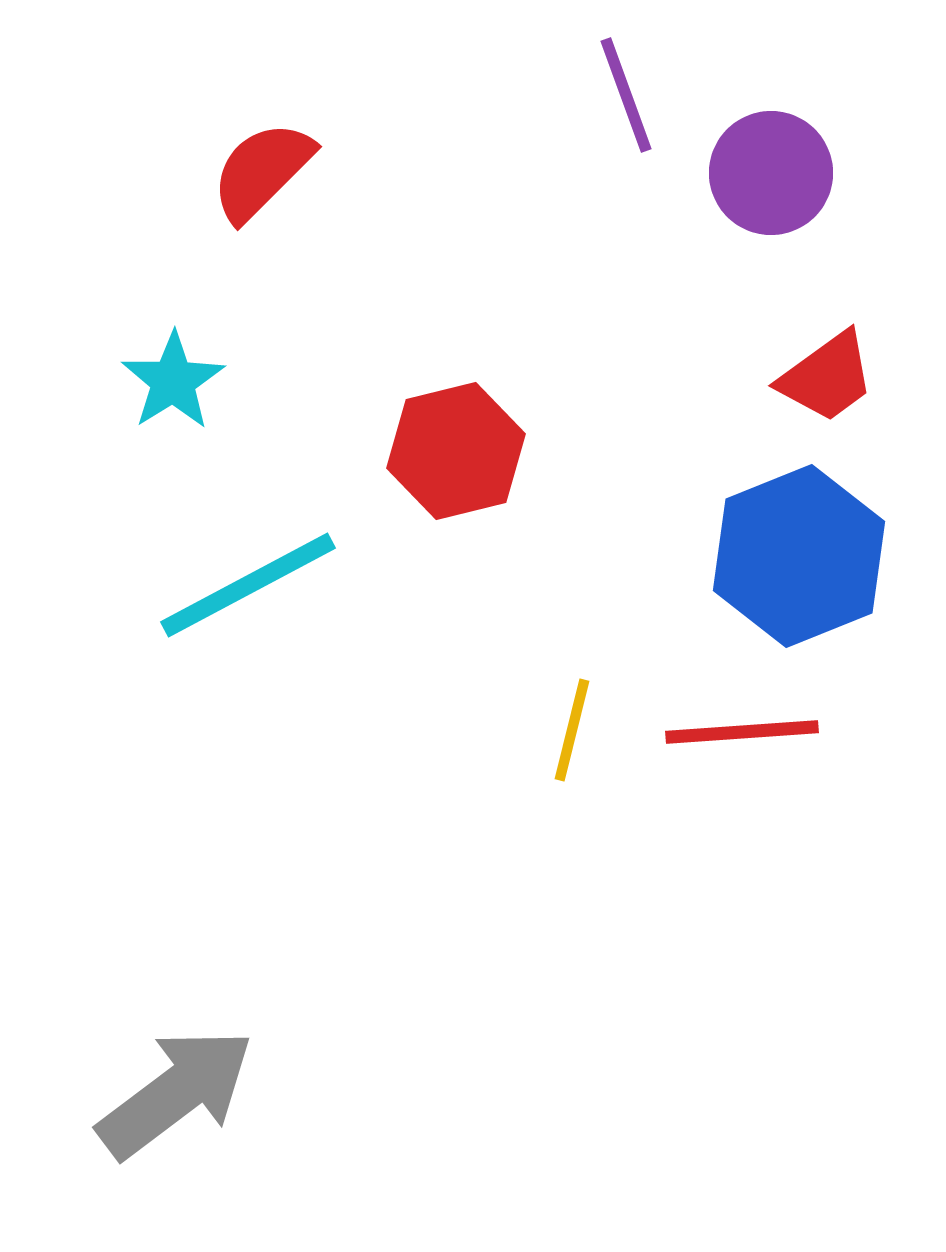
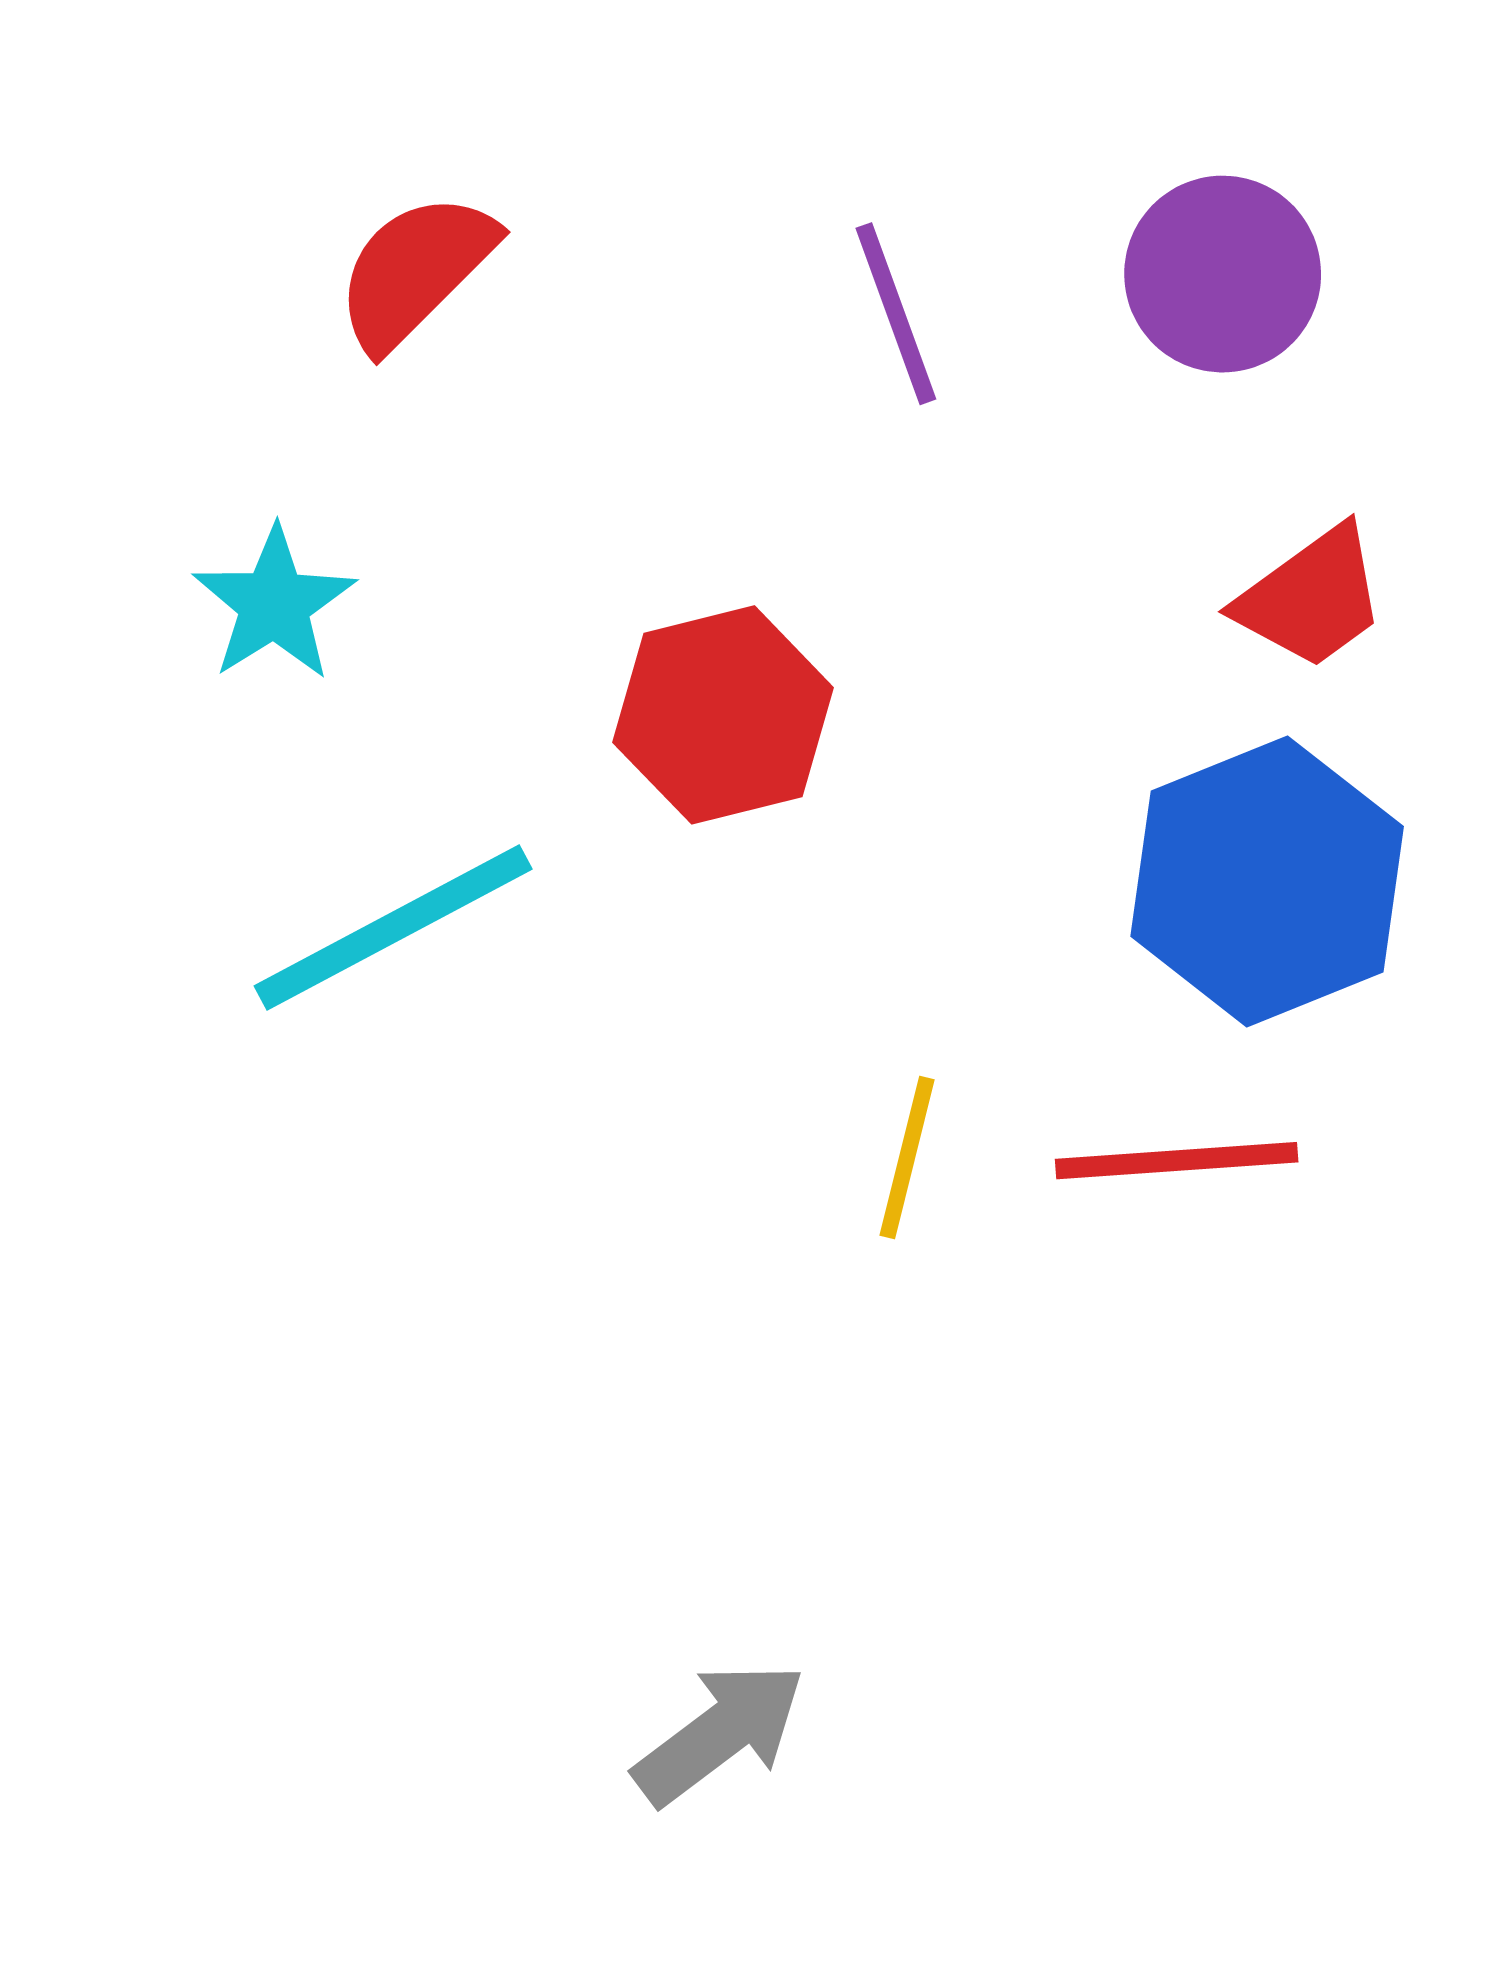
purple line: (626, 95) -> (896, 314), moved
gray arrow: (176, 1093) -> (720, 1733), moved, size x0.7

